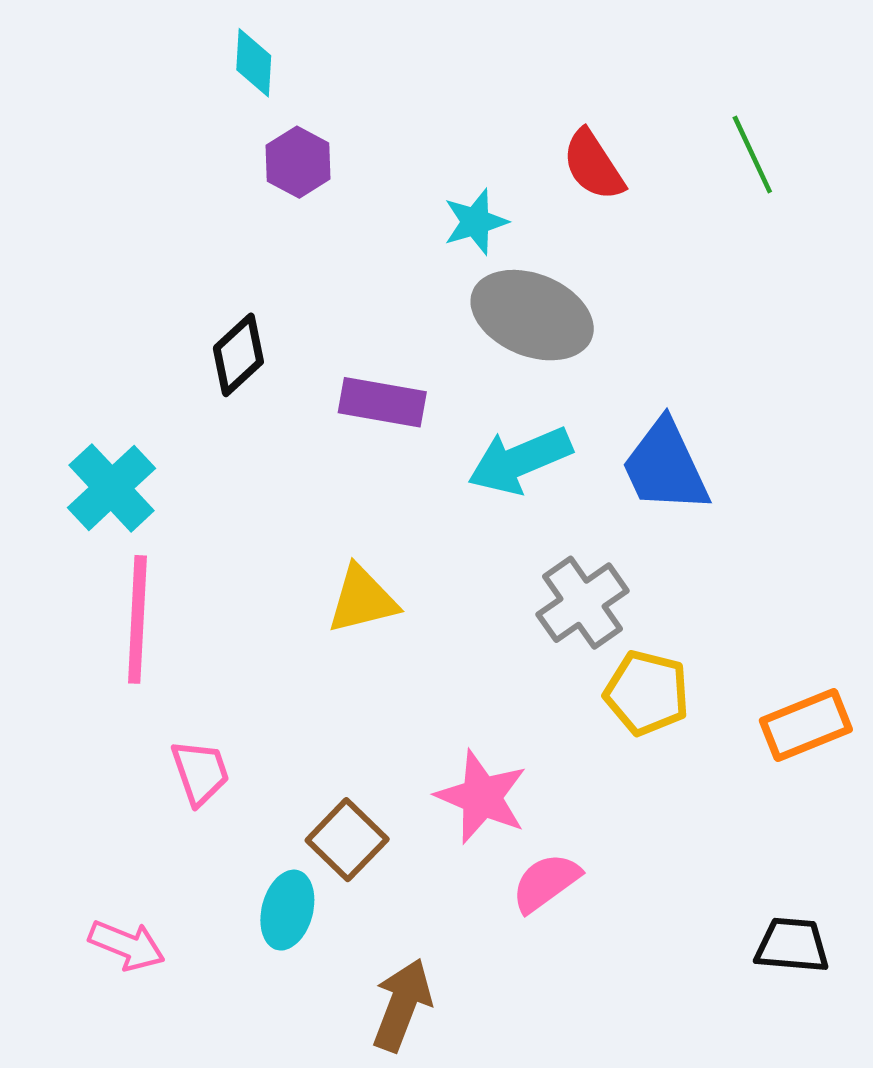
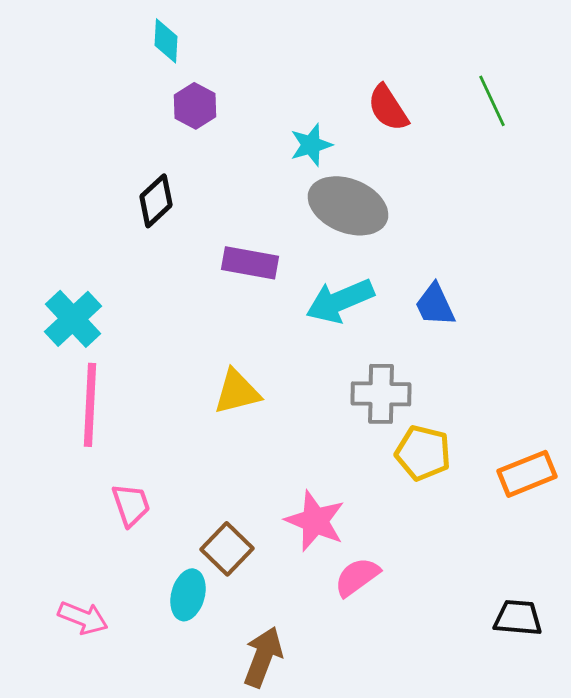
black diamond: (238, 355) -> (156, 201), moved
blue trapezoid: (665, 467) -> (435, 305), size x0.7
gray cross: (583, 603) -> (381, 394), turned 36

